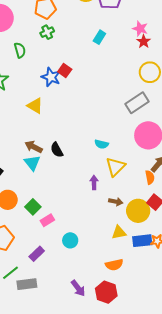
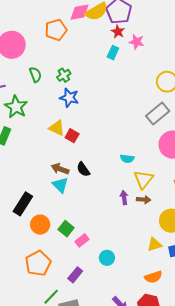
pink star: (140, 29) -> (137, 42), moved
green cross: (47, 32) -> (64, 75), moved
red star: (144, 41) -> (118, 32), moved
red square: (65, 71) -> (72, 136), moved
brown arrow: (116, 202) -> (144, 200), moved

